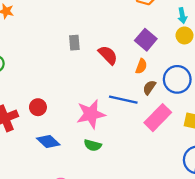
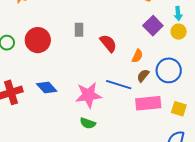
purple square: (146, 40) -> (153, 26), moved
red circle: (38, 107) -> (38, 40), moved, size x1.6
pink rectangle: (158, 118) -> (148, 103), turned 35
blue diamond: (48, 141) -> (47, 88), moved

